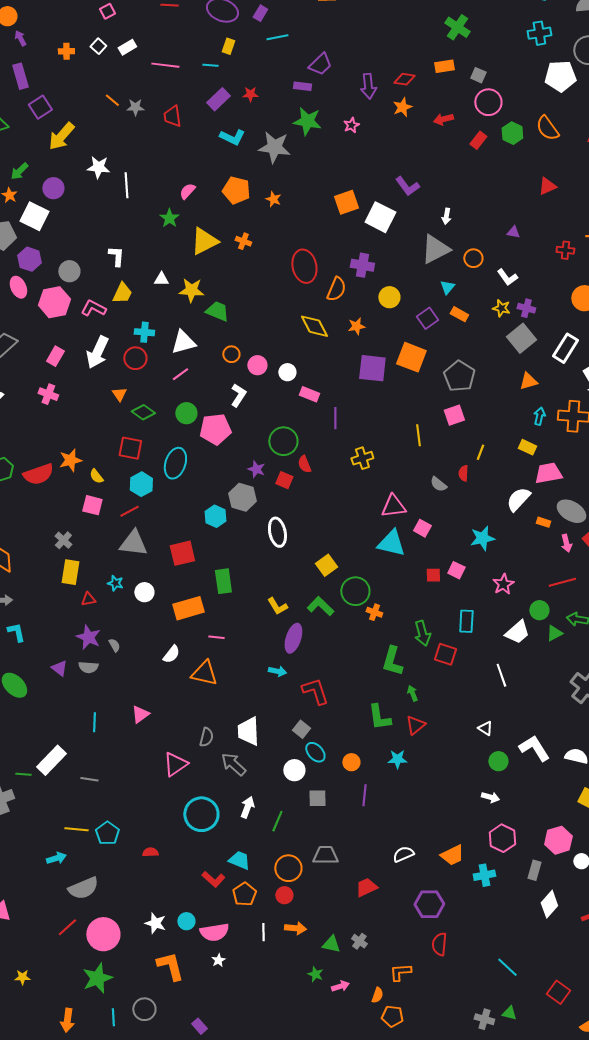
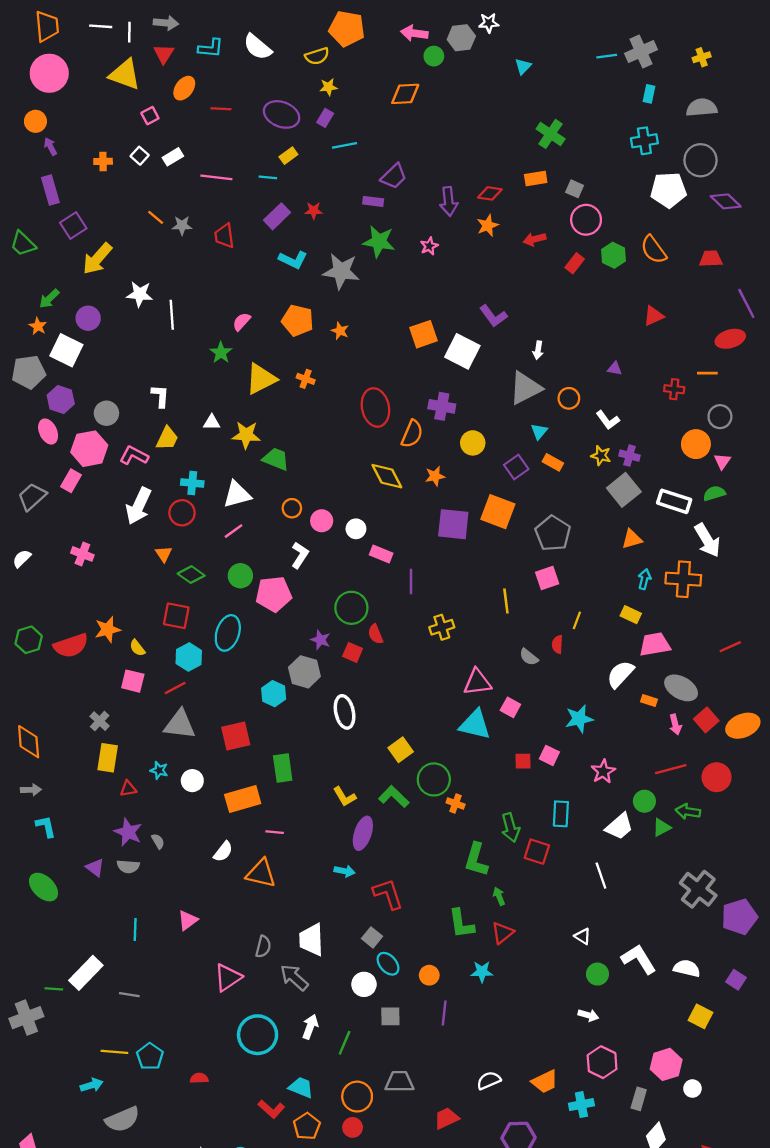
yellow rectangle: (228, 46) -> (288, 156), turned 35
white rectangle: (565, 348) -> (674, 501), turned 76
pink rectangle: (55, 356) -> (71, 481), moved

